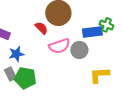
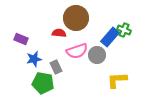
red semicircle: (41, 28) -> (59, 33), turned -40
blue rectangle: (92, 32) -> (110, 37), turned -42
gray rectangle: (10, 74) -> (56, 67), moved

